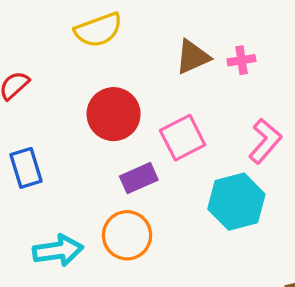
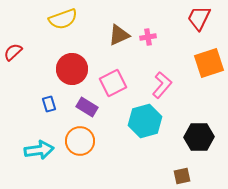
blue rectangle: (26, 168) -> (49, 104), moved, size x0.7
purple rectangle: (139, 178) -> (87, 107), turned 55

